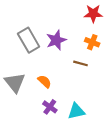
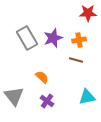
orange cross: (92, 42) -> (79, 40), moved, turned -32
gray triangle: (15, 83) -> (14, 96), moved
cyan triangle: (76, 111) -> (87, 97), moved

